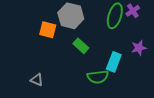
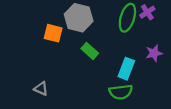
green semicircle: (98, 77) -> (121, 92), moved

